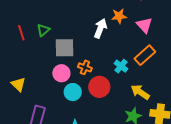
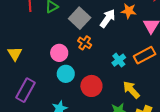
gray square: (64, 48) -> (80, 18), moved, turned 30
orange cross: (85, 67) -> (85, 43), moved
red circle: (99, 87) -> (91, 86), moved

